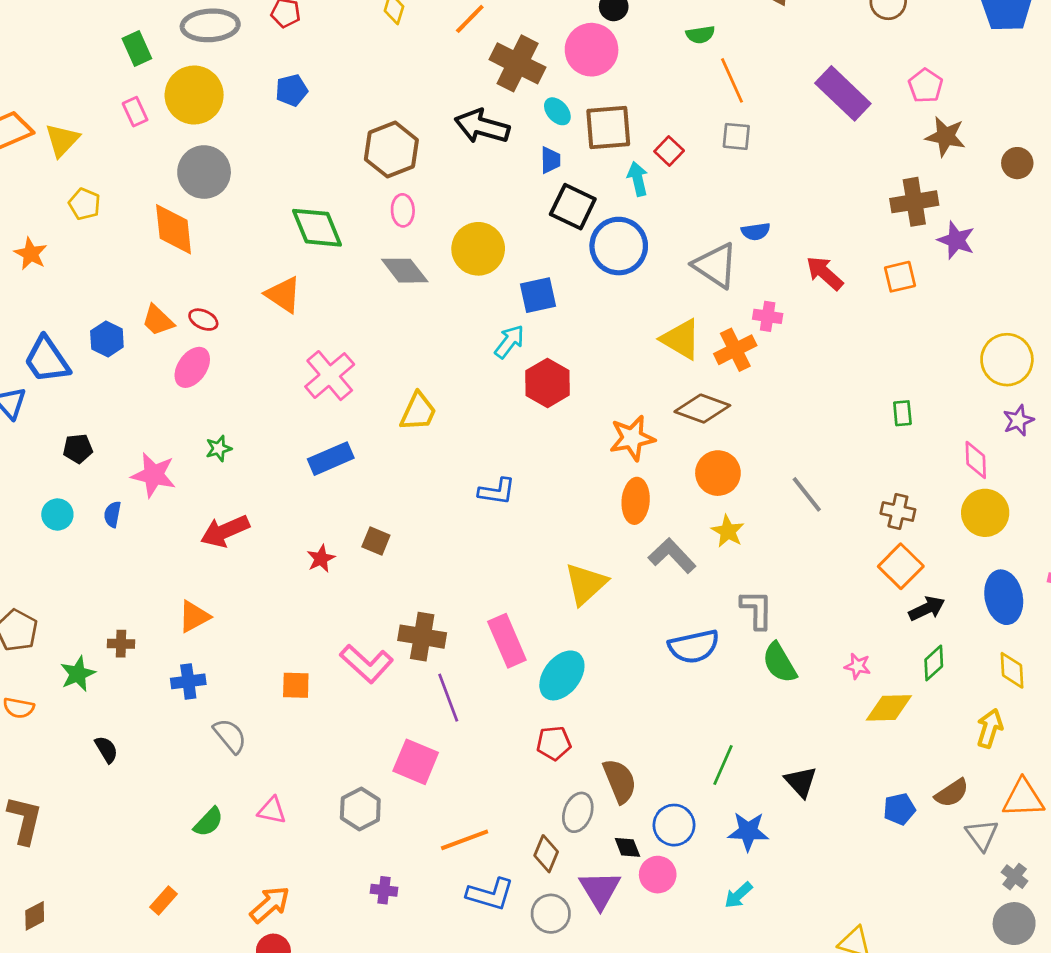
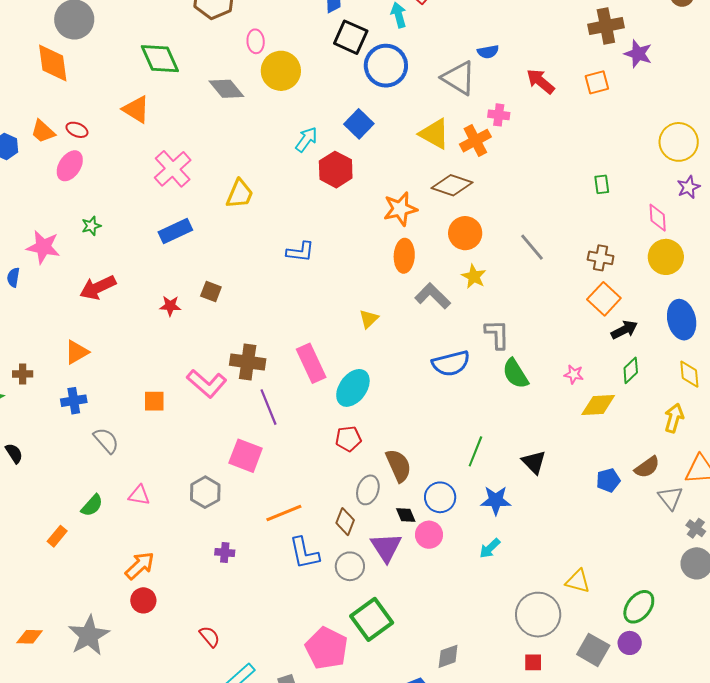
pink ellipse: (403, 210) -> (256, 41), moved
blue square: (538, 295) -> (359, 124), moved, turned -32
red star: (321, 559) -> (170, 306), turned 30
yellow triangle: (586, 584) -> (369, 319), size x0.6
blue L-shape: (490, 894) -> (304, 553), turned 63
orange rectangle: (164, 901) -> (57, 536), moved

